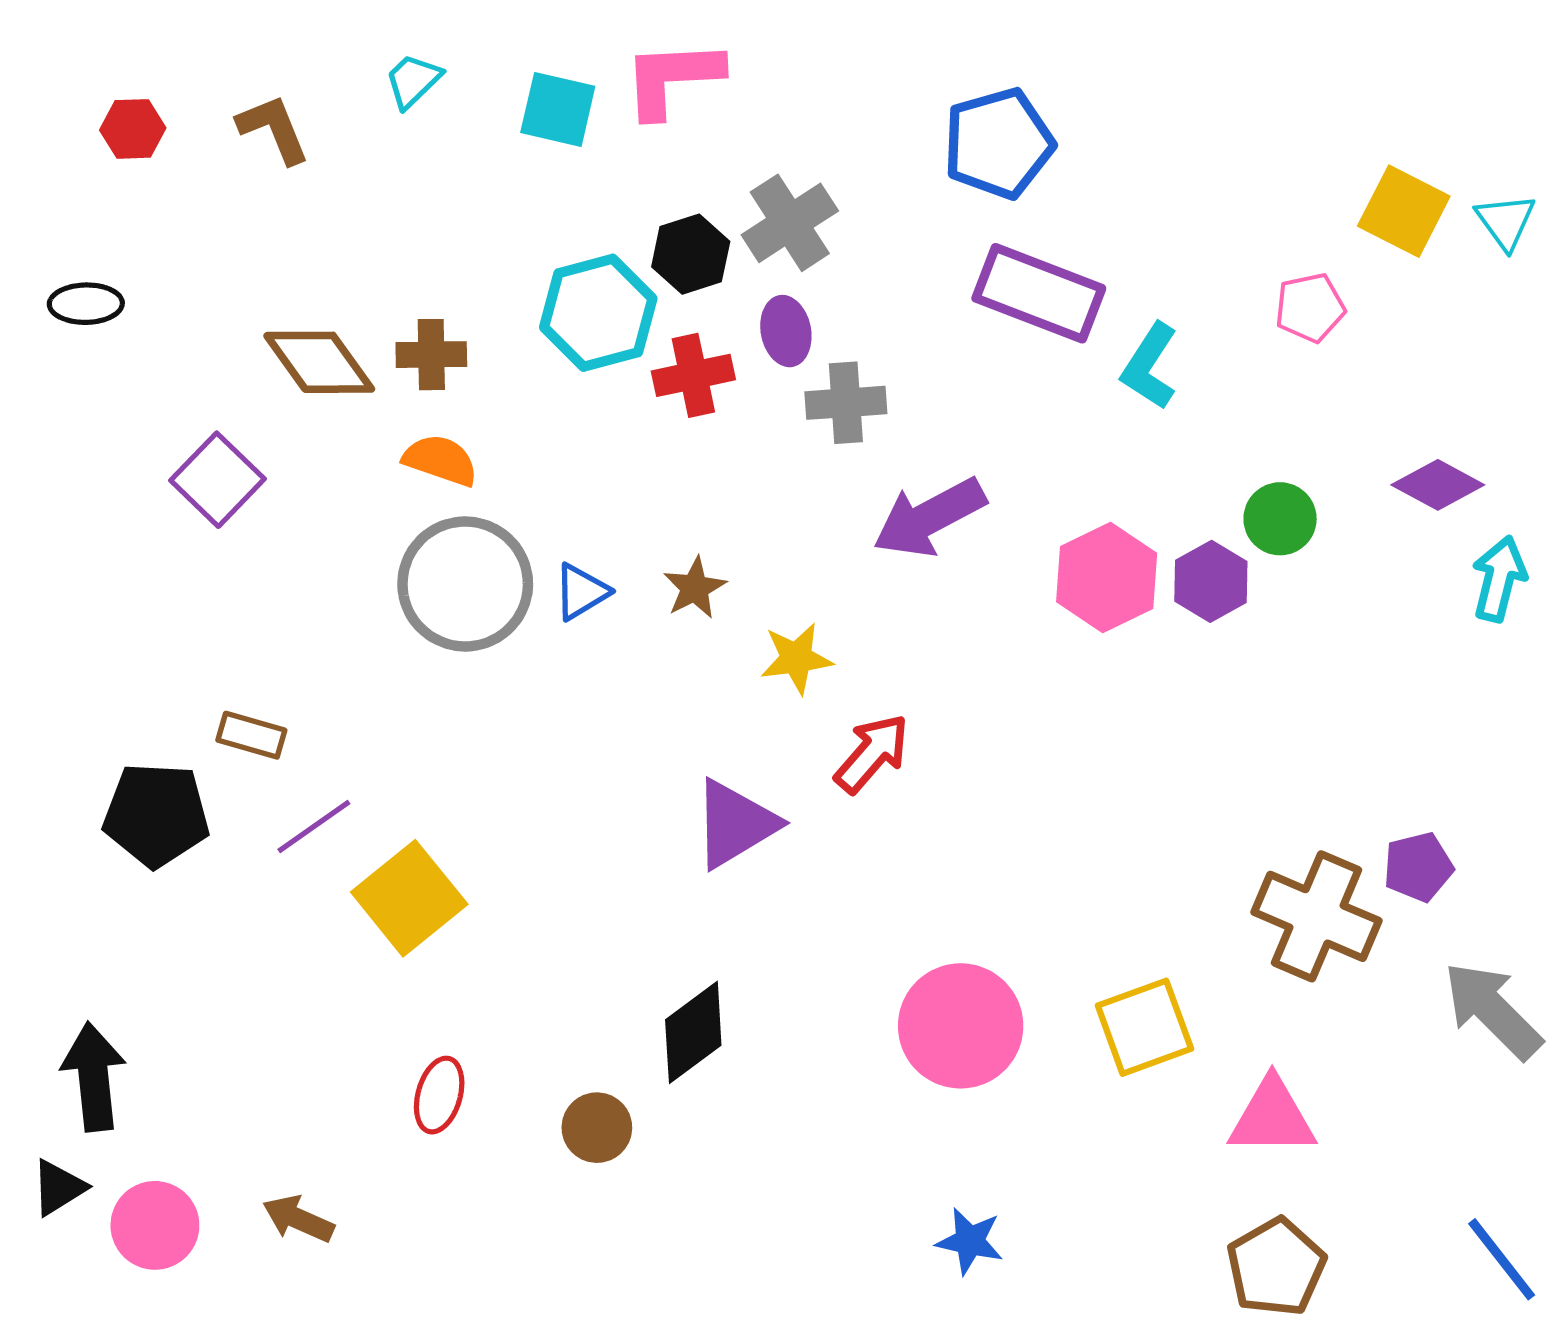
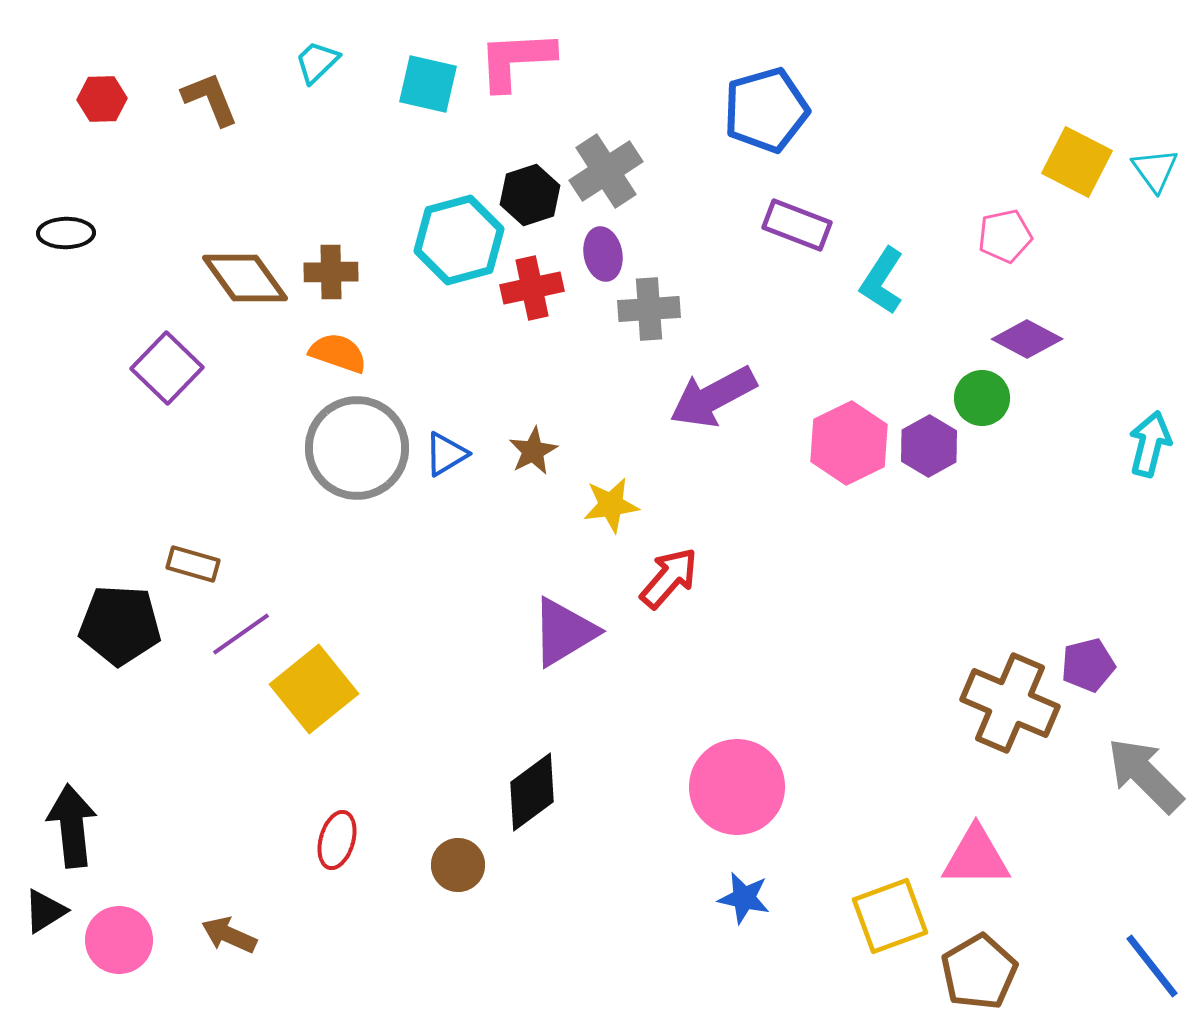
purple rectangle: (1039, 293) -> (797, 225), size x0.7
purple diamond: (1438, 485) -> (1027, 339), moved
yellow square: (1144, 1027) -> (890, 916), moved
blue star: (970, 1241) -> (744, 898), moved

